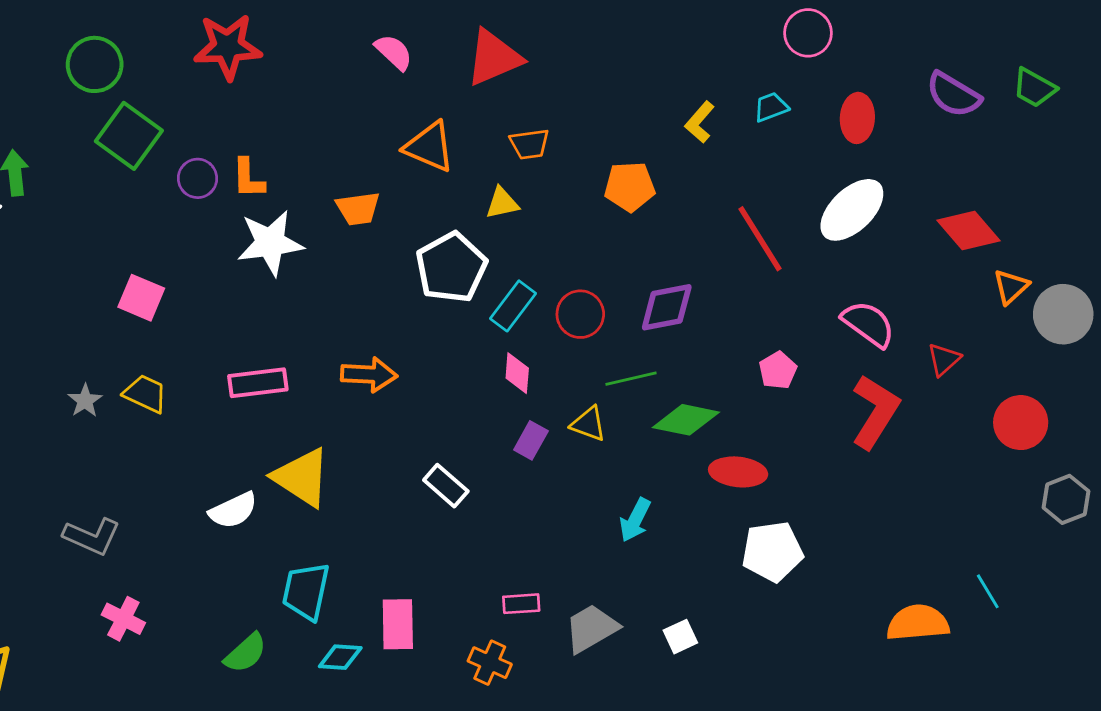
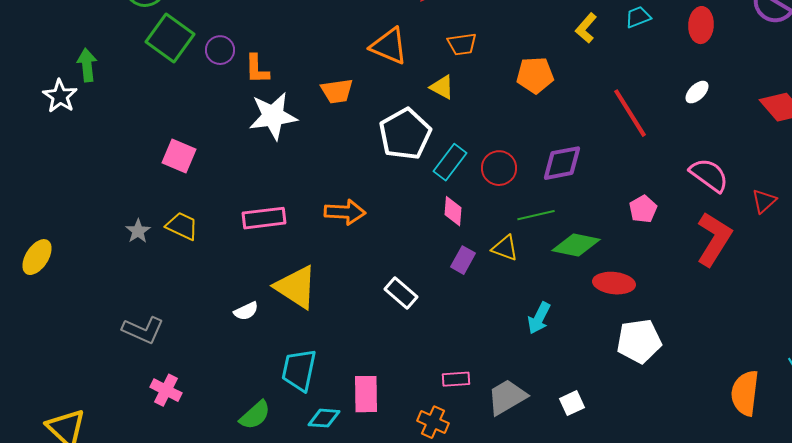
purple circle: (198, 178) -> (220, 50), moved
yellow triangle: (502, 203) -> (442, 87), turned 40
white ellipse: (852, 210) -> (697, 92), size x0.5
white semicircle: (233, 510) -> (246, 311), size x0.7
orange semicircle: (918, 623) -> (745, 393), turned -78

